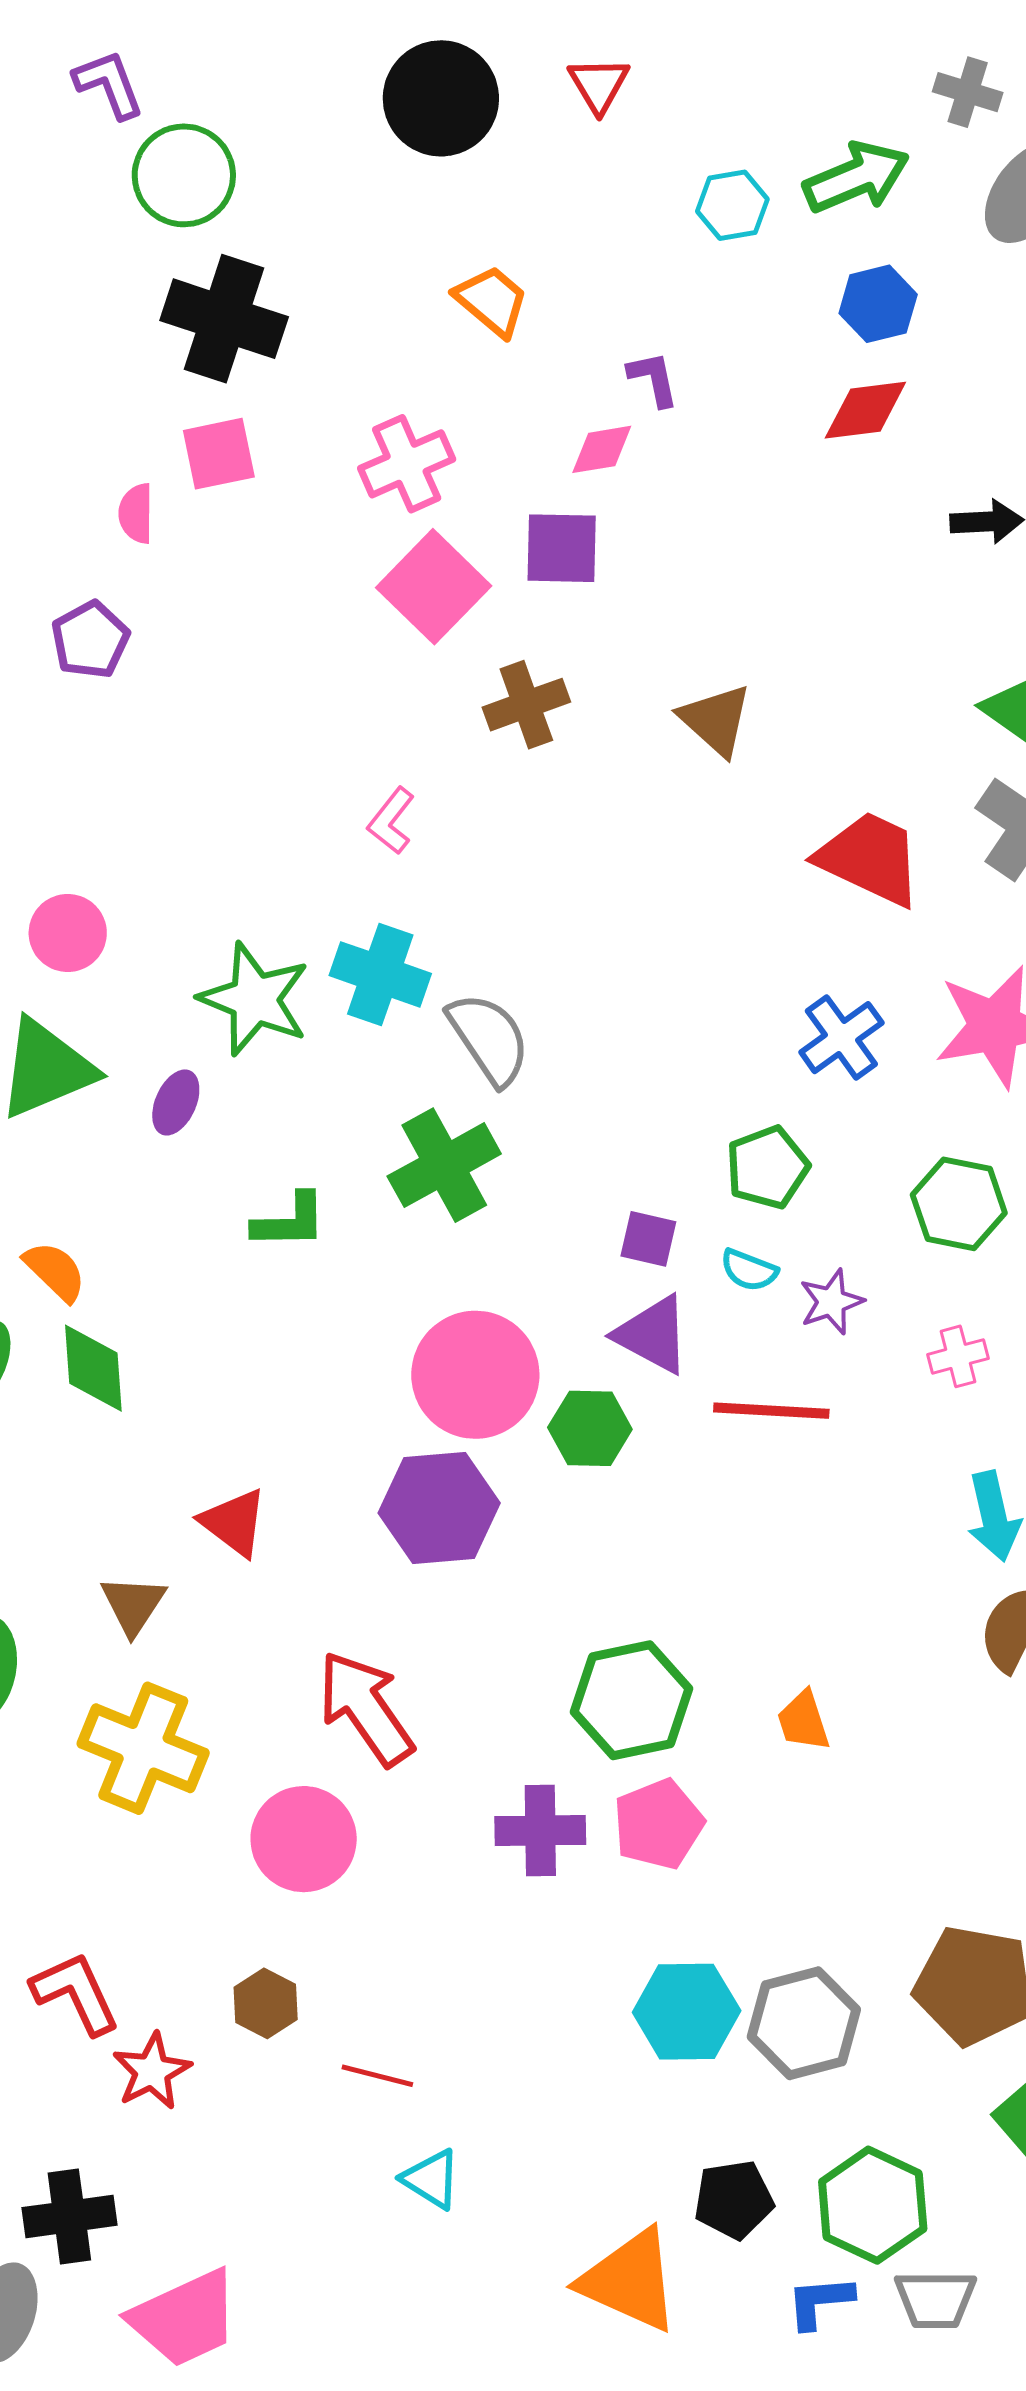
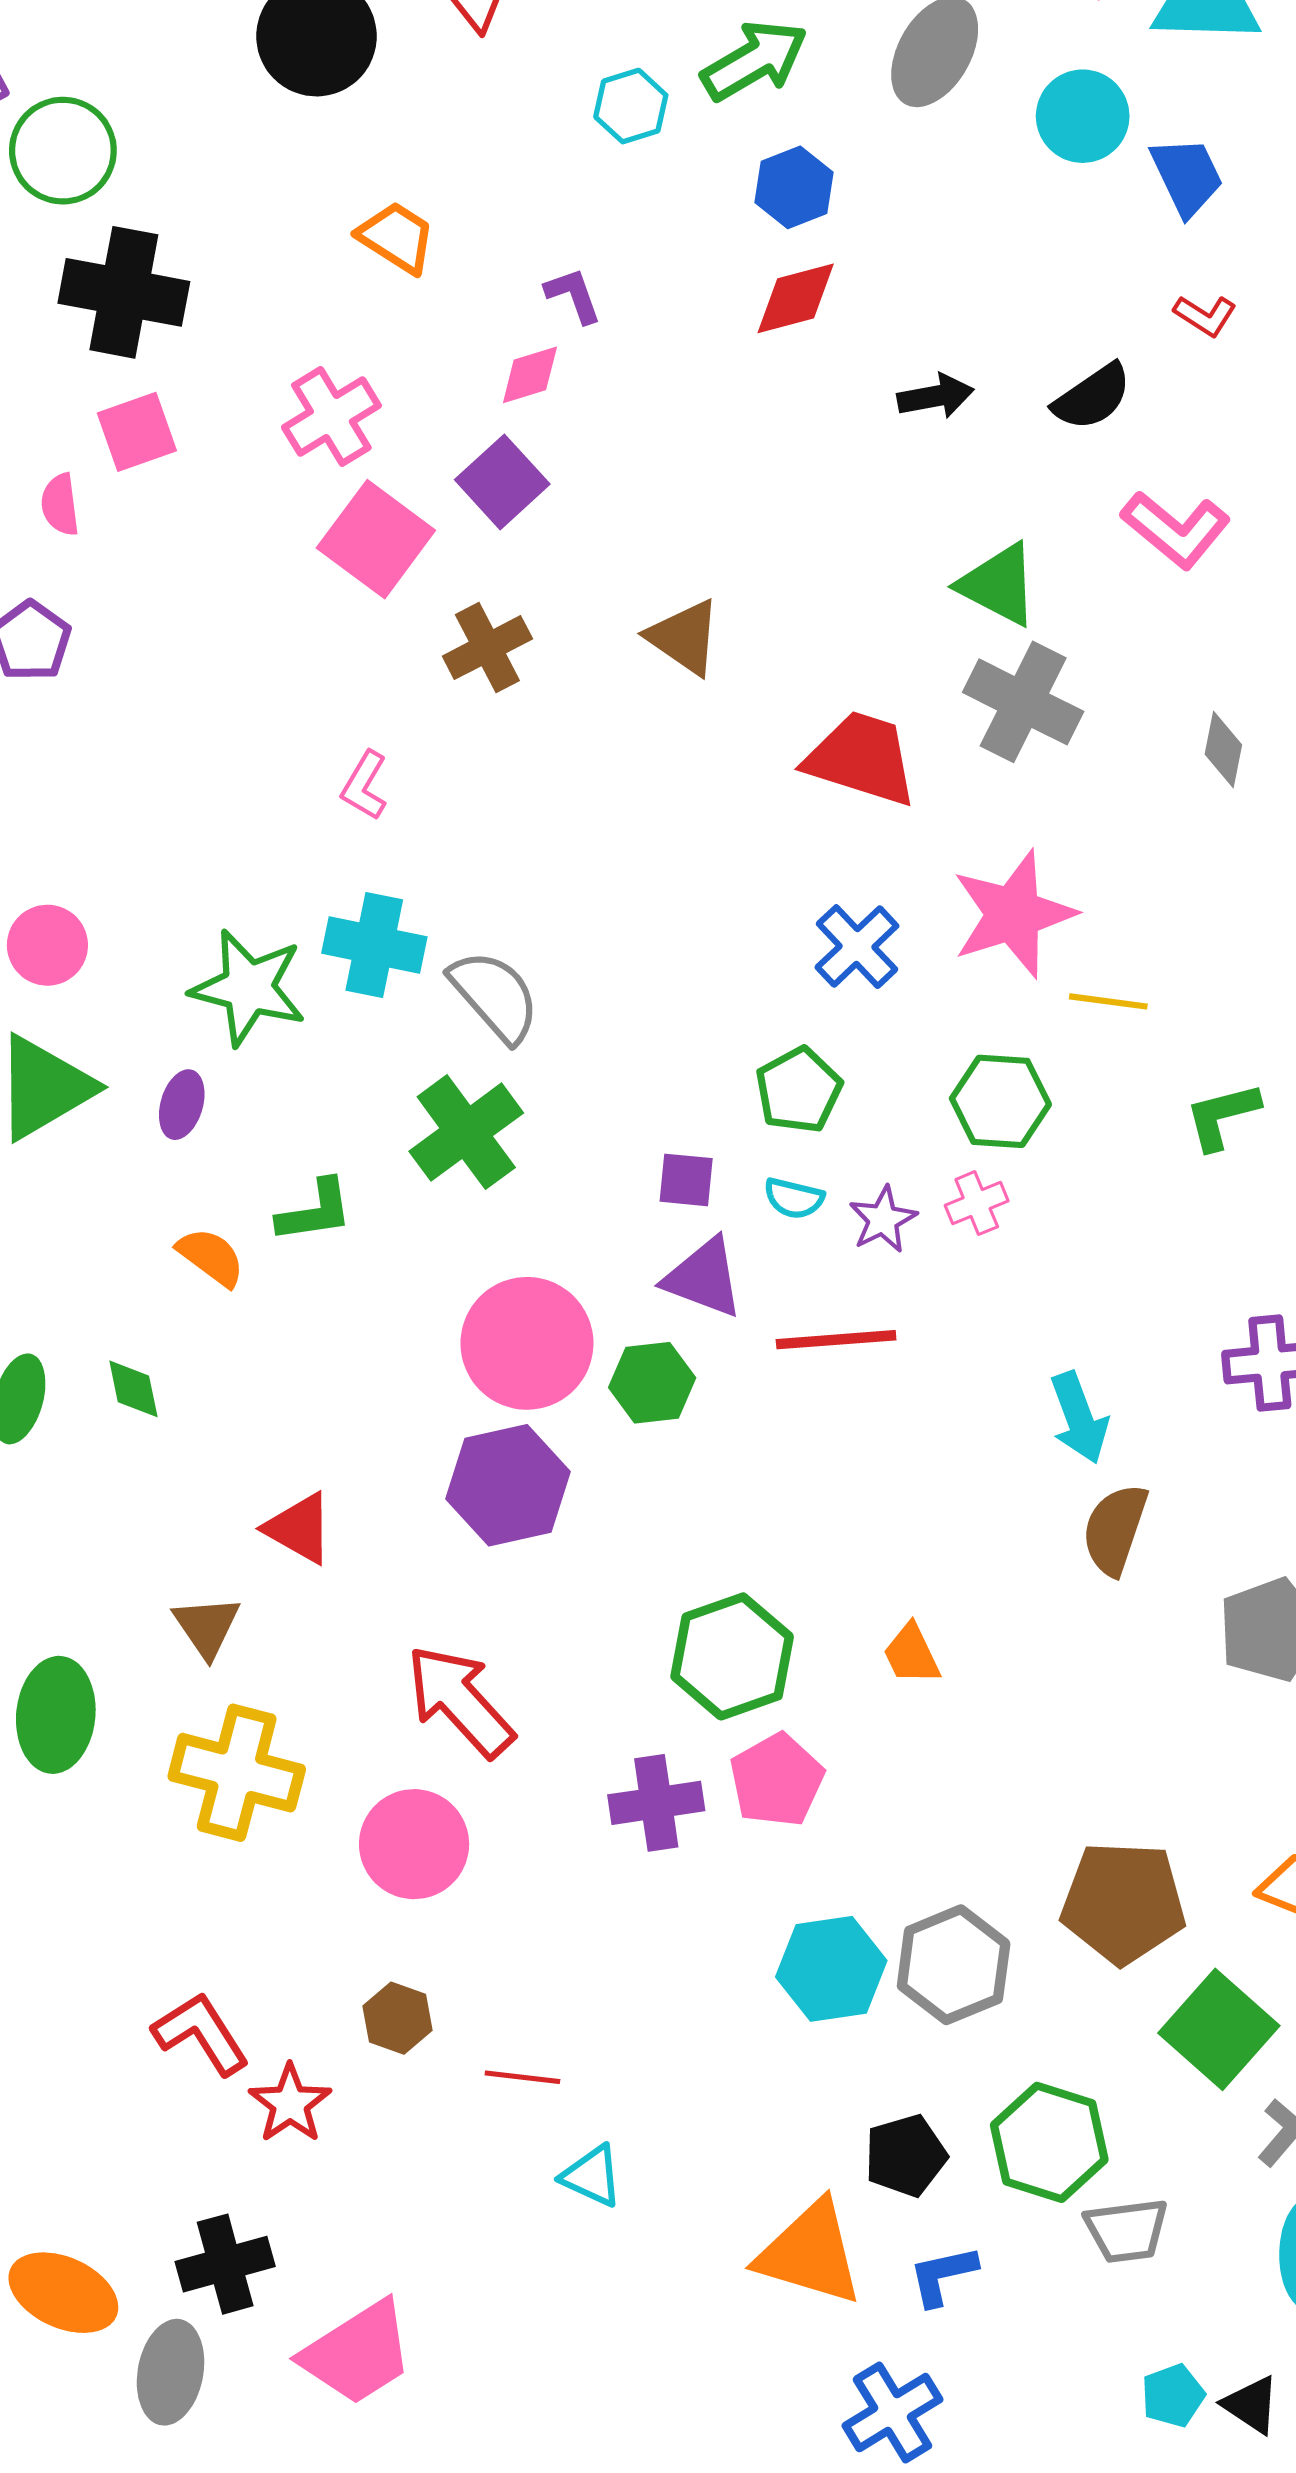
purple square: (562, 548) -> (502, 482), turned -36
orange semicircle: (55, 1271) -> (211, 1257), moved
pink cross: (958, 1356) -> (977, 1203), moved
green diamond: (93, 1368) -> (133, 1389), size x0.7
blue L-shape: (820, 2302) -> (943, 2276), moved

